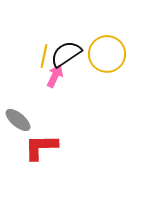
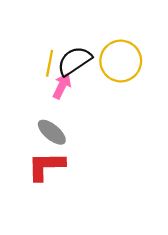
gray ellipse: (18, 120) -> (52, 132), moved

